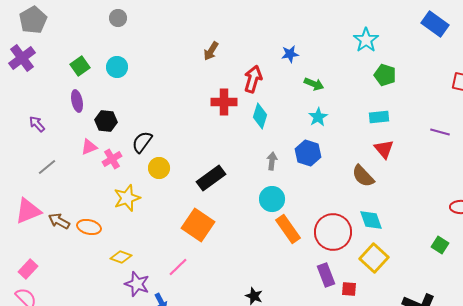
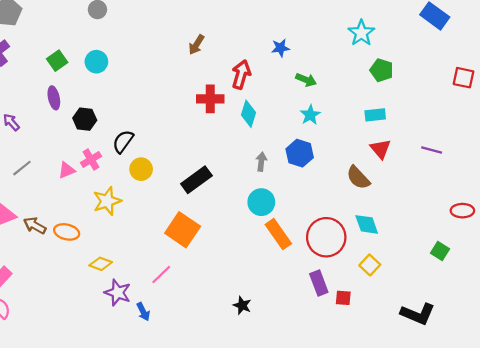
purple line: (440, 132) -> (432, 150), moved
pink triangle: (89, 147) -> (67, 170), moved
yellow square: (374, 258) -> (370, 265), size x0.7

